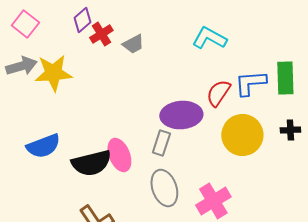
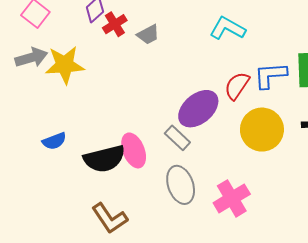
purple ellipse: (181, 115) -> (198, 109), turned -36
gray rectangle: (161, 143) -> (177, 138), turned -65
blue semicircle: (43, 146) -> (54, 141), size x0.7

